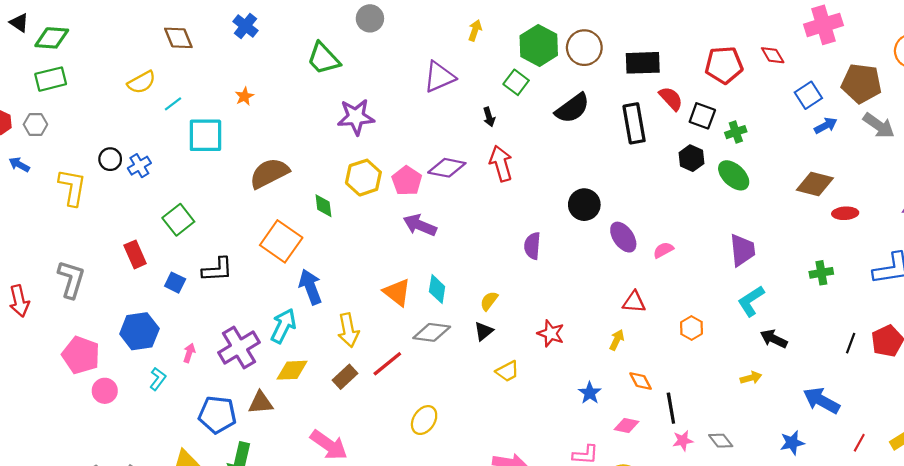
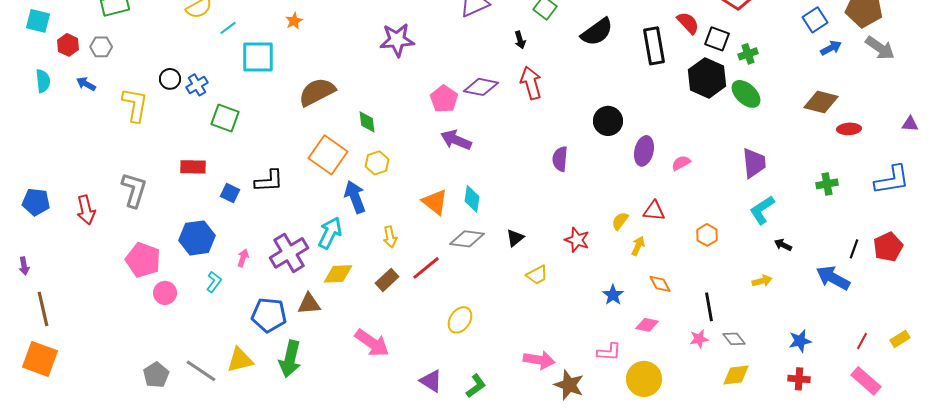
black hexagon: (691, 158) -> (707, 78), size x1.6
yellow hexagon: (363, 178) -> (377, 163), moved, size x0.7
green square: (178, 220) -> (225, 118), moved, turned -32
purple ellipse: (623, 237) -> (644, 151), turned 48
red rectangle: (135, 254) -> (193, 167), turned -65
yellow semicircle: (489, 301) -> (620, 221), moved
yellow arrow: (348, 330) -> (390, 237), size x0.7
black arrow: (774, 339) -> (783, 245), size x0.7
blue arrow: (821, 401) -> (833, 278), moved
black line: (671, 408) -> (709, 307), moved

